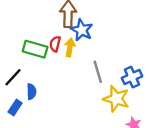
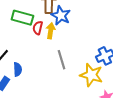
green rectangle: (35, 49) -> (22, 18), moved
gray line: (98, 72) -> (61, 60), moved

